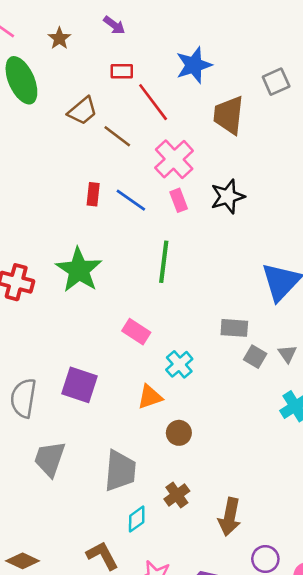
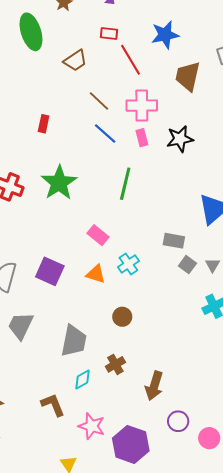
brown line: (117, 136) -> (99, 101), moved
pink cross: (174, 159) -> (142, 106), turned 36
red rectangle: (93, 194) -> (44, 124), moved
orange triangle: (150, 397) -> (96, 274), moved, turned 30

